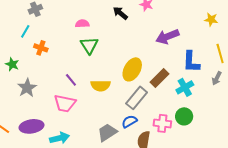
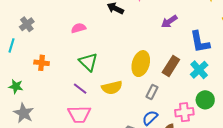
cyan line: (25, 31) -> (12, 45), moved
purple arrow: (167, 37) -> (169, 21), size x0.7
green triangle: (89, 45) -> (88, 62), moved
gray star: (27, 88) -> (24, 113), moved
gray rectangle: (137, 98) -> (152, 92), size x0.6

